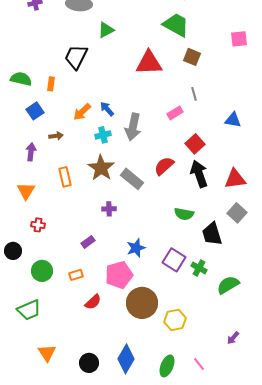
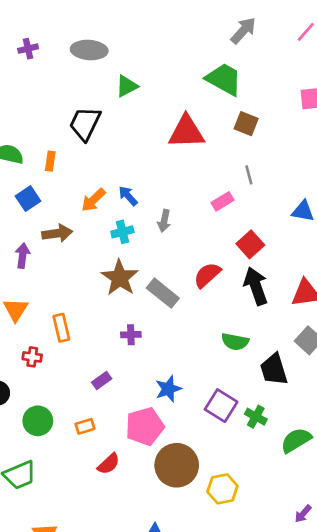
gray arrow: (133, 127) -> (164, 221), size x0.6
brown arrow: (56, 136) -> (57, 233), size x1.5
orange rectangle: (65, 177) -> (61, 328), moved

